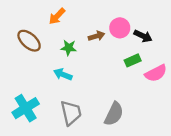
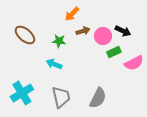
orange arrow: (57, 16) -> (72, 14), moved
pink circle: (120, 28) -> (103, 36), moved

